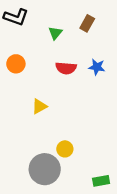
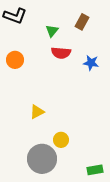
red semicircle: (66, 68) -> (61, 53), moved
yellow triangle: (39, 106) -> (37, 112), moved

